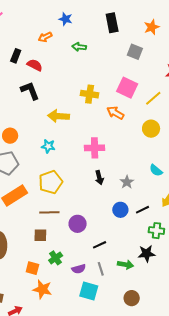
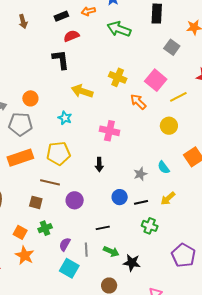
green arrow: (79, 47) -> (119, 29), size x1.6
black rectangle: (16, 56) -> (61, 16), moved, turned 32
red semicircle: (35, 65) -> (71, 36), turned -63
black arrow: (99, 178) -> (99, 165), moved
gray star: (127, 182) -> (140, 174), moved
black line: (100, 245) -> (103, 228), moved
black star: (147, 254) -> (132, 263), moved
purple semicircle: (79, 269) -> (65, 244), turned 120

